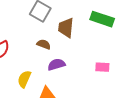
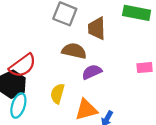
brown semicircle: (44, 44) -> (74, 51), size x1.5

